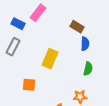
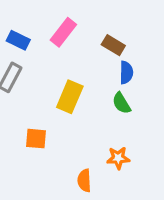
pink rectangle: (38, 13) -> (63, 32), moved
green semicircle: (88, 69) -> (121, 103), moved, turned 136

